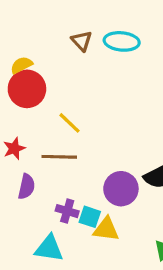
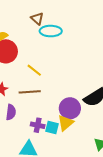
cyan ellipse: (122, 41) -> (51, 31), moved
yellow triangle: (106, 229) -> (66, 123), moved, turned -42

